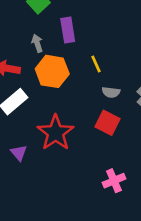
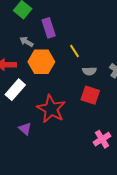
gray arrow: (37, 43) -> (27, 42), turned -32

